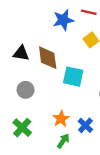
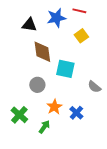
black triangle: (21, 53) -> (29, 25), moved
gray circle: (26, 90) -> (37, 85), moved
green arrow: (63, 141) -> (44, 127), moved

